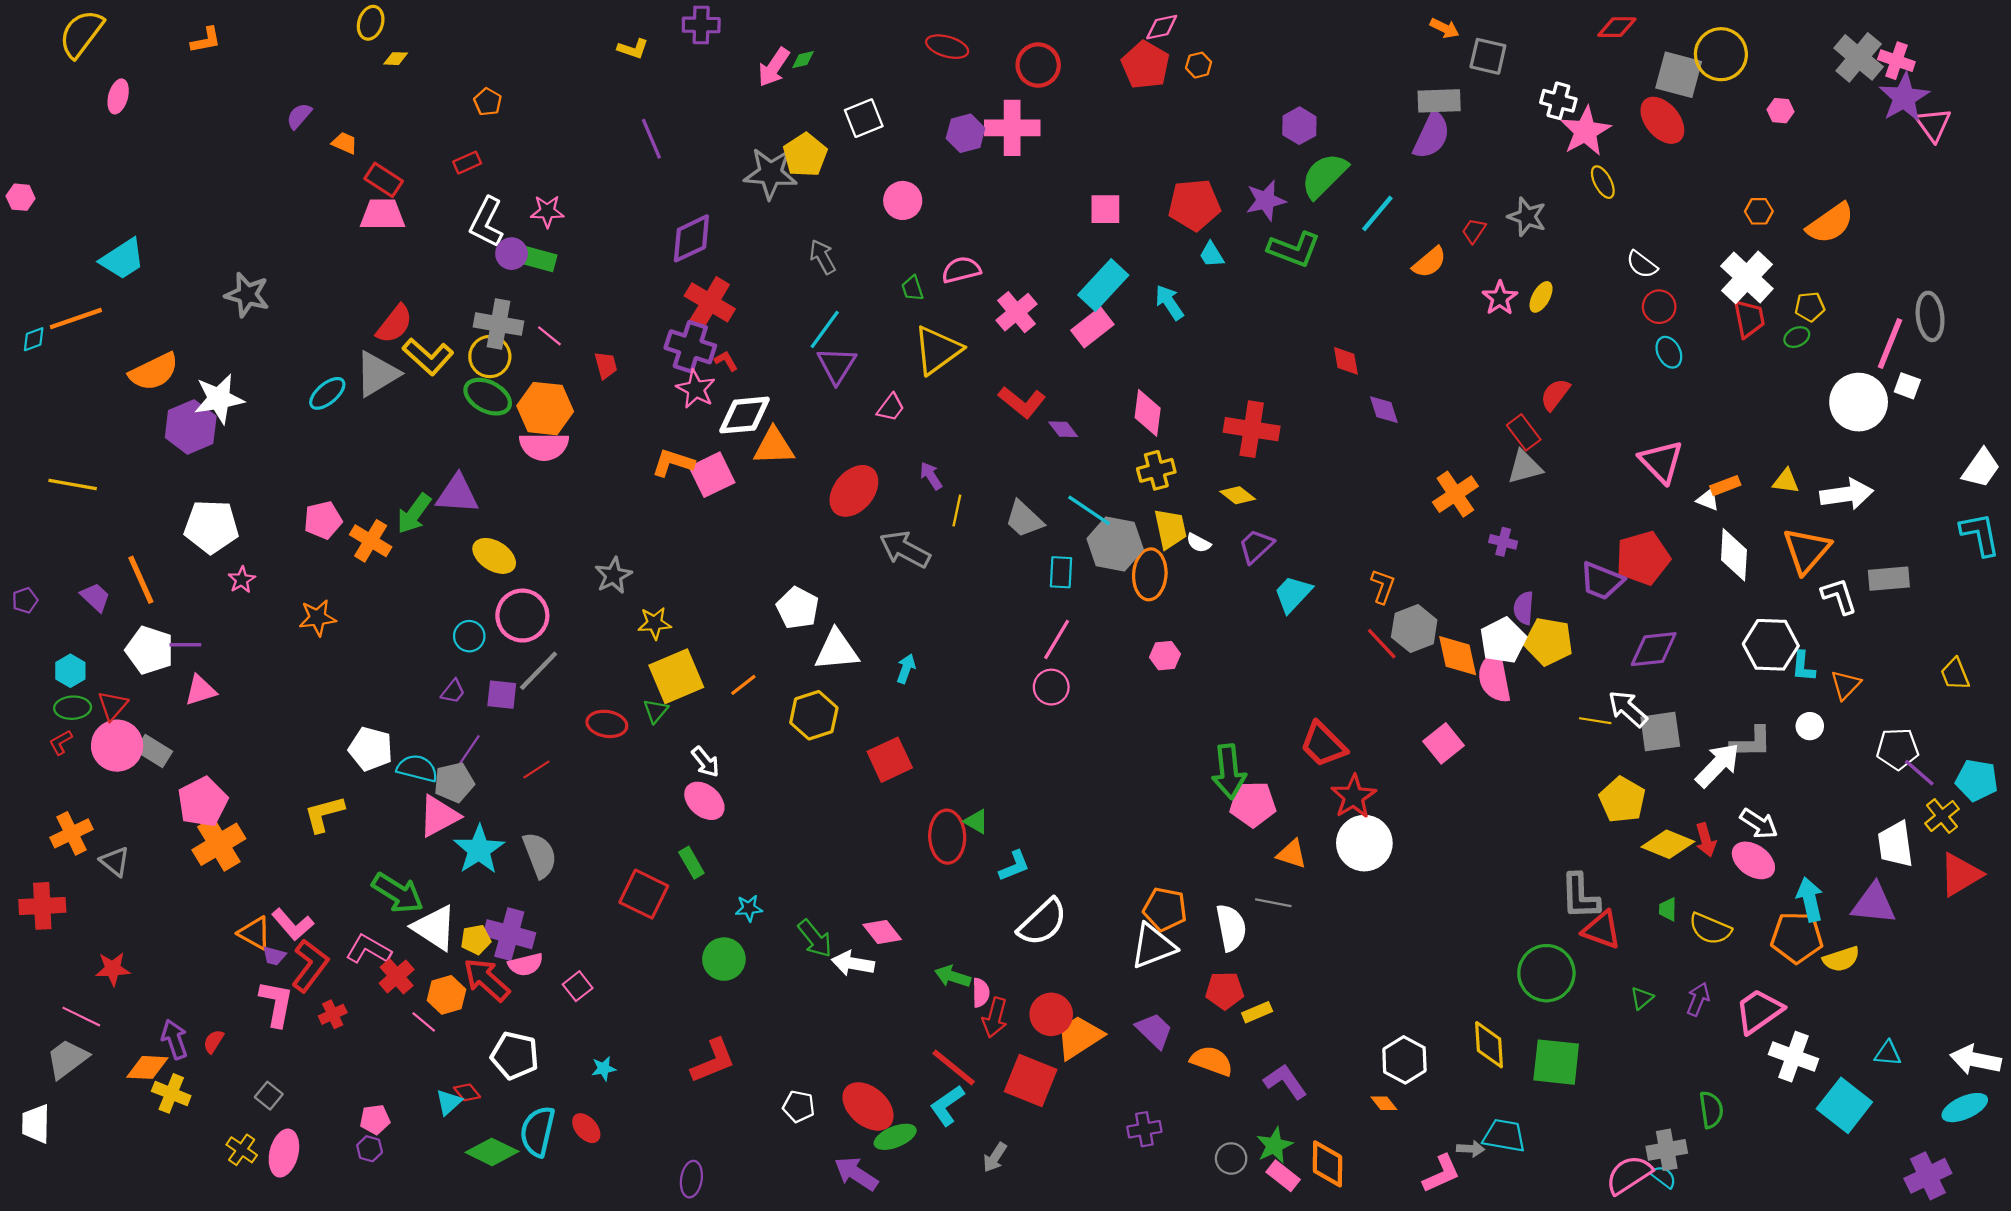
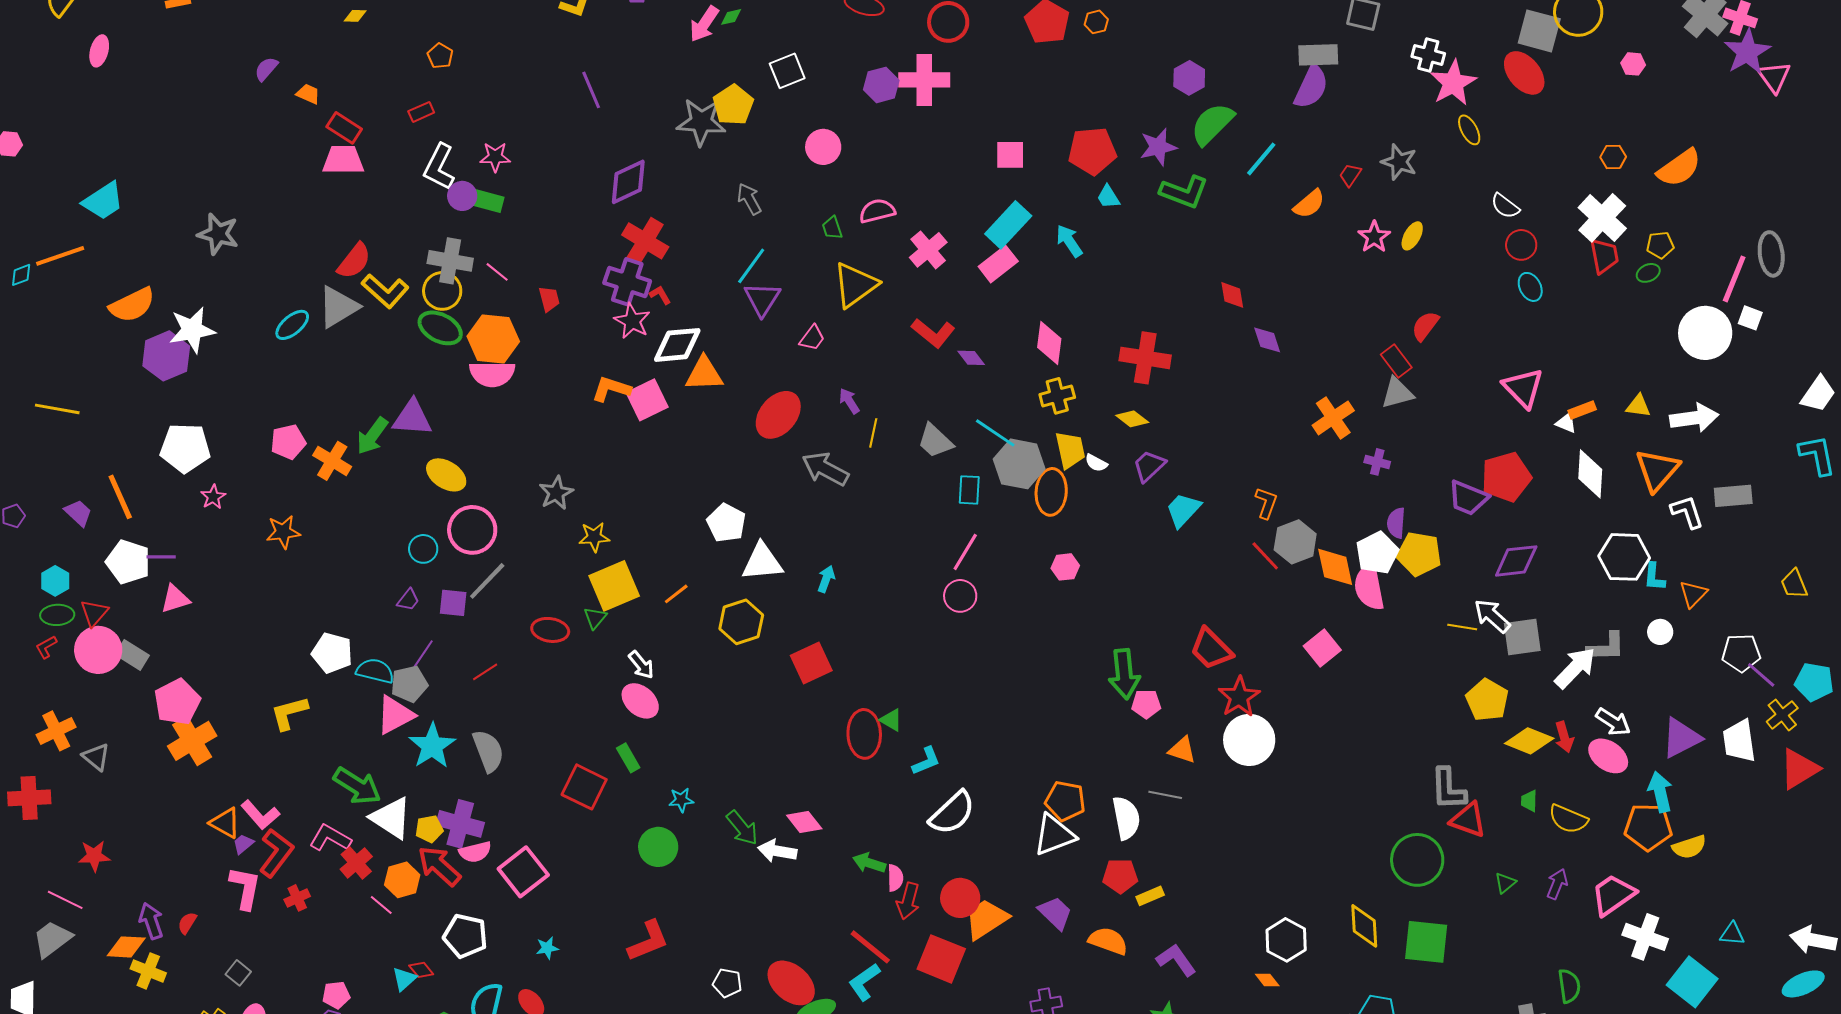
pink pentagon: (1253, 804) -> (1146, 704), size x0.7
purple triangle: (1874, 904) -> (1681, 738), moved, turned -33
purple trapezoid: (274, 956) -> (243, 844), turned 125
pink square: (578, 986) -> (523, 872), size x1.8

